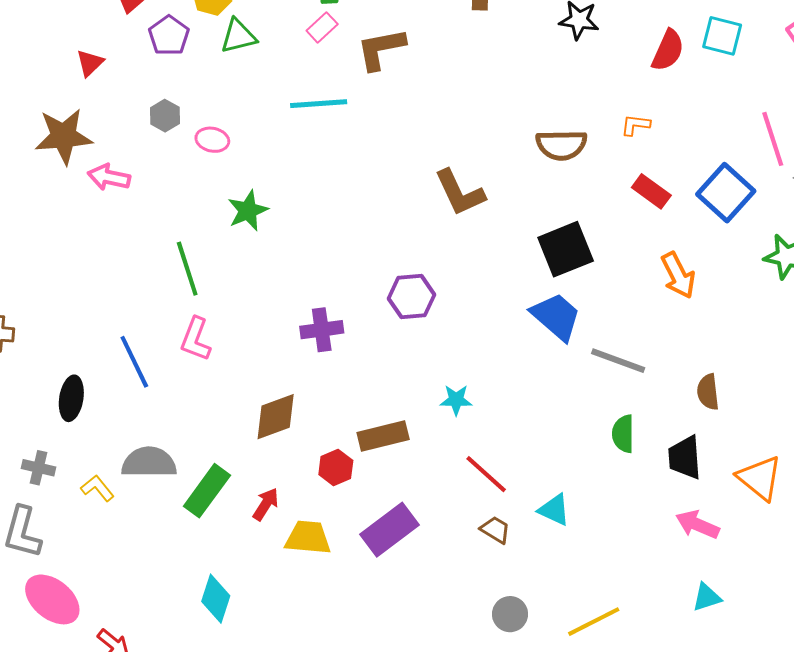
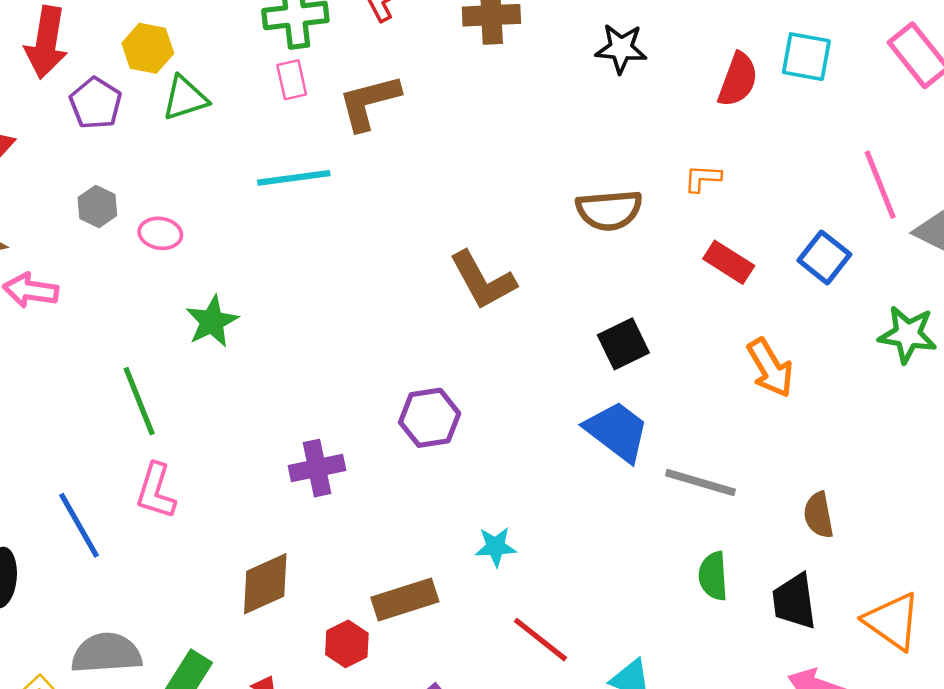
pink rectangle: (322, 27) -> (292, 80), turned -56
blue square: (726, 193) -> (824, 257), size x0.7
black square: (566, 249) -> (623, 344), size x0.7

